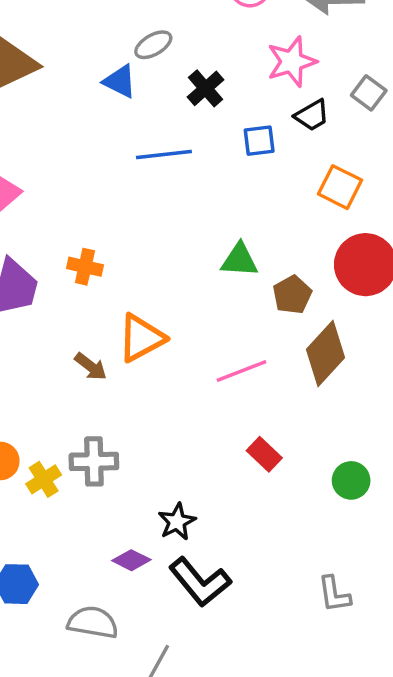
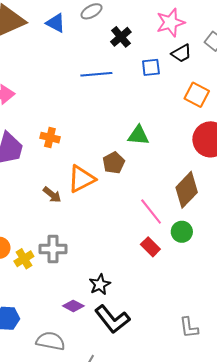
blue triangle: (120, 81) -> (56, 23), moved
brown pentagon: (292, 295) -> (114, 163), moved
pink line: (241, 371) -> (151, 211), moved, turned 72
green circle: (351, 480) -> (182, 232), moved

